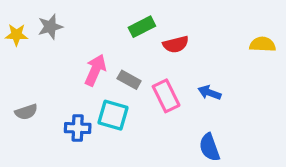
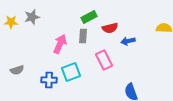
gray rectangle: (129, 80) -> (83, 36), moved, turned 64
blue arrow: (209, 93) -> (128, 41), moved, turned -32
cyan square: (113, 115) -> (71, 72), turned -36

